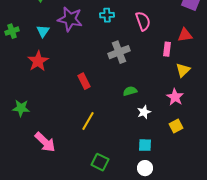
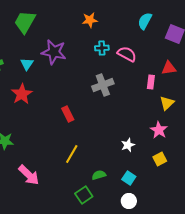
cyan cross: (107, 15) -> (102, 48), moved
pink semicircle: (143, 21) -> (127, 54), turned -42
green semicircle: (130, 91) -> (99, 175), moved
cyan square: (145, 145) -> (129, 178), turned 32
green square: (100, 162) -> (84, 195), turned 30

